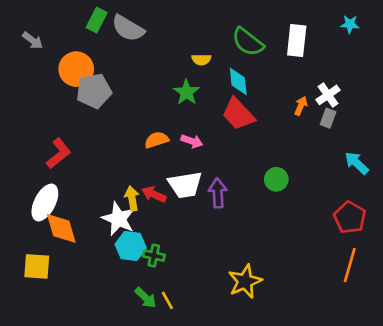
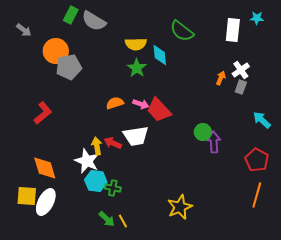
white rectangle: (297, 41) -> (233, 30), moved
yellow semicircle: (201, 60) -> (136, 44), moved, size x1.5
cyan diamond: (238, 81) -> (160, 55), moved
red trapezoid: (238, 114) -> (159, 110), moved
purple arrow: (218, 193) -> (214, 142), moved
white ellipse: (45, 202) -> (46, 202), moved

